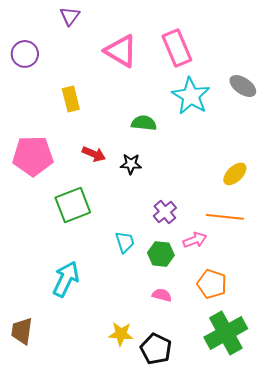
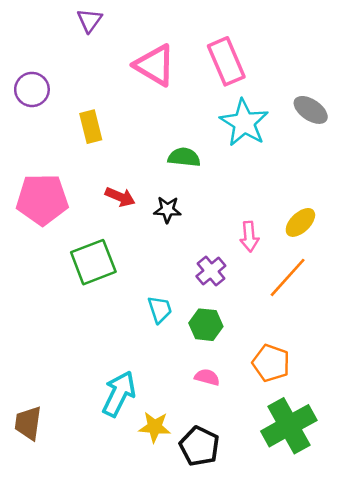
purple circle: (25, 54) -> (32, 89), moved
orange line: (225, 217) -> (288, 277), turned -54
pink arrow: (195, 240) -> (249, 237), moved, turned 105
cyan arrow: (66, 279) -> (119, 394), moved

